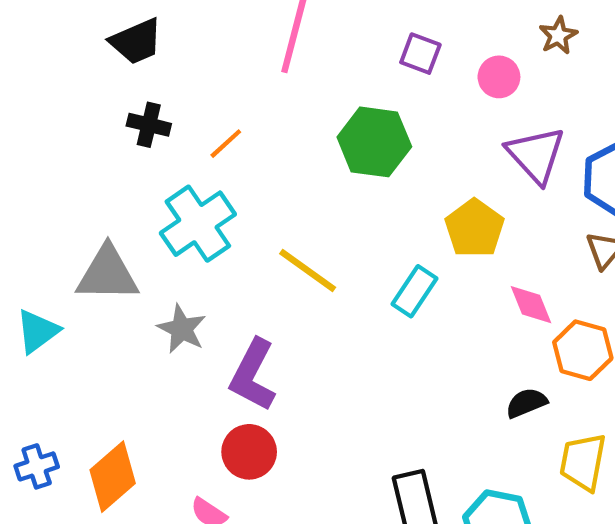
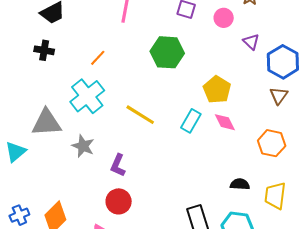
black cross: (149, 125) -> (44, 50), moved
purple triangle: (536, 155) -> (251, 42), moved, size x0.6
pink diamond: (531, 305) -> (225, 122), moved
purple L-shape: (253, 375) -> (118, 165), size x0.7
black semicircle: (526, 403) -> (240, 184), moved, turned 30

